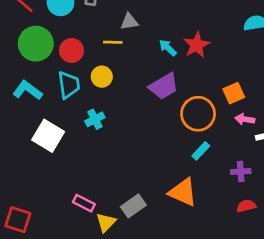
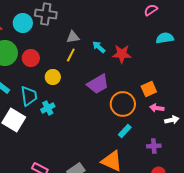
yellow line: (113, 42) -> (71, 55), moved, turned -64
red star: (197, 45) -> (122, 54), turned 30
cyan arrow: (168, 48) -> (99, 47), moved
cyan trapezoid: (69, 85) -> (29, 96), moved

